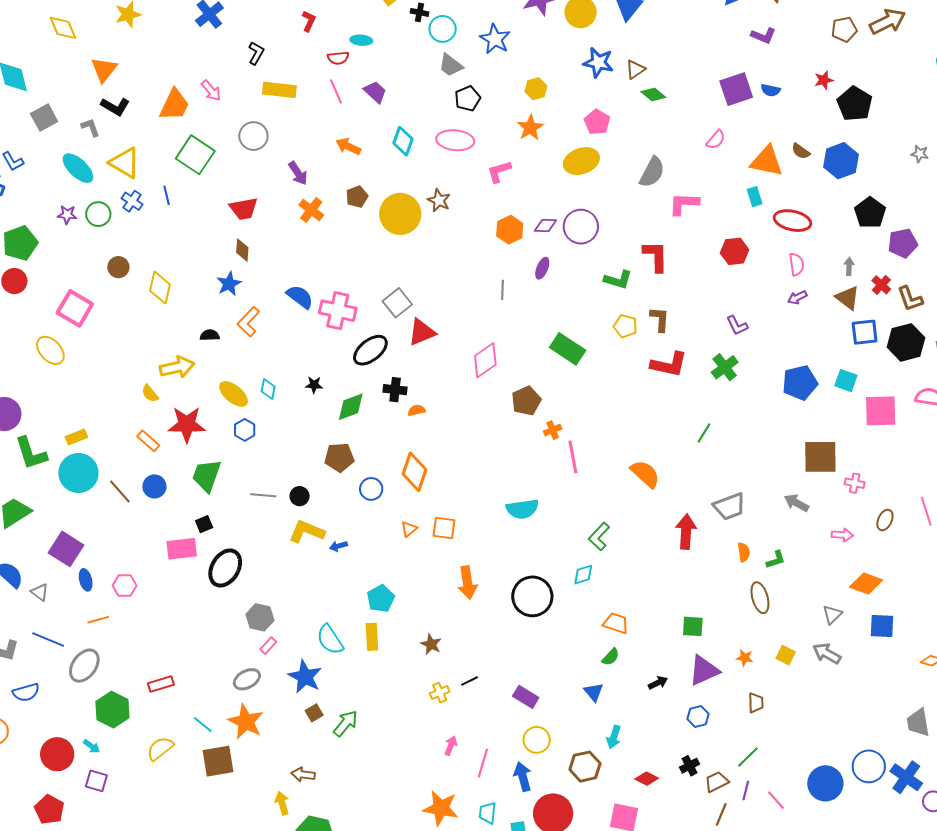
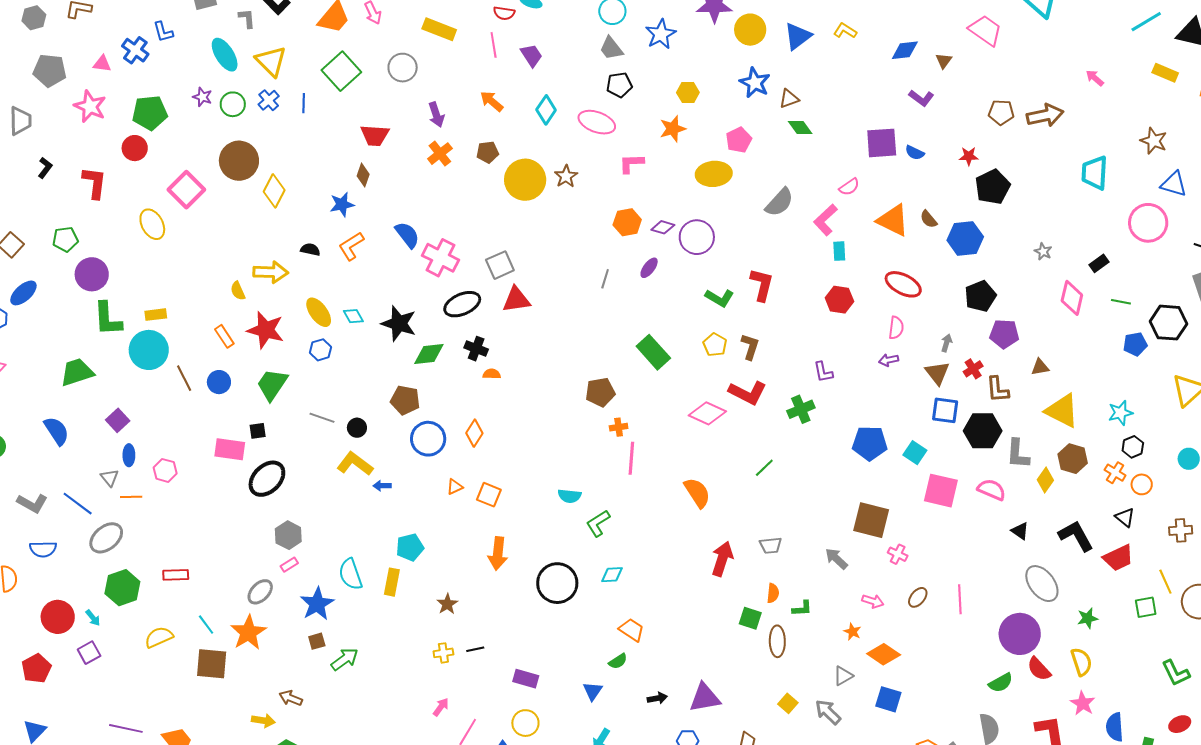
cyan rectangle: (755, 197) -> (839, 251), moved
pink L-shape: (684, 204) -> (825, 220), moved, turned -60
brown circle: (118, 267) -> (239, 161), size x1.8
pink diamond: (485, 360) -> (707, 413), moved, turned 45
black star: (314, 385) -> (399, 324), size x2.0
cyan diamond: (268, 389) -> (353, 316), turned -55
orange diamond: (415, 472) -> (474, 433), size x0.7
blue circle: (371, 489) -> (428, 439), size x1.5
gray trapezoid: (729, 507) -> (771, 545), size x0.7
cyan semicircle: (522, 509) -> (570, 496), size x0.7
green L-shape: (599, 536) -> (598, 523), moved
purple square: (66, 549) -> (118, 420), size x0.7
gray triangle: (40, 592) -> (110, 478), moved
green square: (693, 626) -> (750, 618), moved
orange star: (745, 658) -> (852, 632), moved
gray ellipse: (247, 679) -> (260, 592), turned -32
purple rectangle: (526, 697) -> (526, 679), turned -30
purple square: (96, 781) -> (89, 653), turned 30
yellow arrow: (282, 803) -> (263, 721), turned 100

